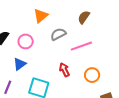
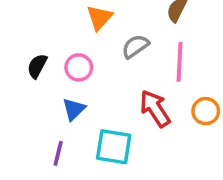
pink line: (81, 46) -> (180, 62), turned -60
red arrow: (64, 70) -> (155, 108), size x1.5

